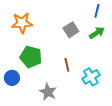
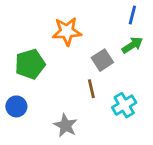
orange star: (22, 23) -> (67, 31), moved
gray square: (71, 30) -> (102, 60), moved
green pentagon: (31, 57) -> (30, 64), moved, turned -30

